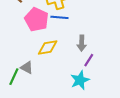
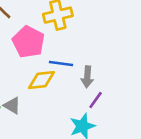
blue line: (59, 17) -> (61, 63), moved

